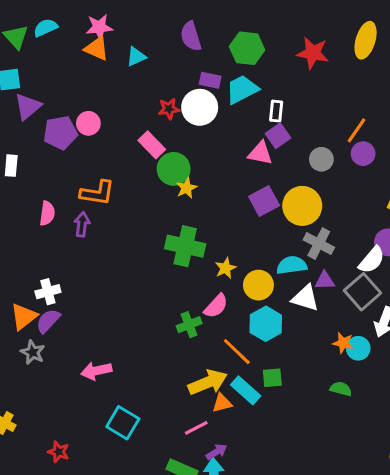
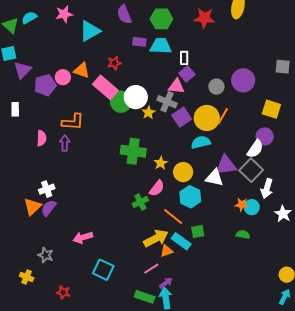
orange triangle: (97, 49) -> (82, 70), moved
cyan triangle: (136, 57) -> (90, 31), size x1.6
cyan trapezoid: (242, 89) -> (161, 46), turned 35
white circle: (200, 107) -> (136, 97), moved
orange line: (357, 130) -> (223, 116), moved
pink rectangle: (152, 145) -> (105, 87), size x1.4
purple circle: (363, 154) -> (243, 80), size x1.5
yellow star: (186, 188) -> (148, 113), moved
gray cross: (319, 244) -> (167, 102), moved
cyan semicircle: (292, 265) -> (201, 142), moved
purple triangle: (325, 281) -> (226, 165), size x1.6
gray star: (33, 352) -> (46, 255), moved

